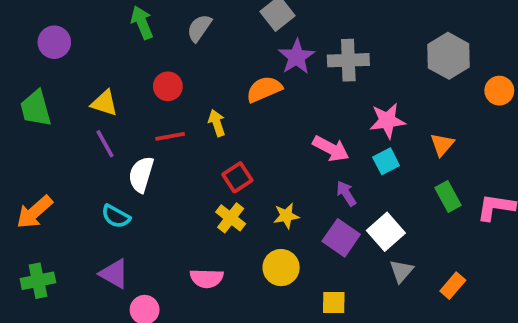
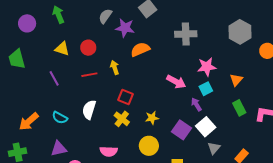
green arrow: (142, 23) -> (58, 15), moved
purple star: (297, 57) -> (125, 28), moved, turned -30
yellow triangle: (104, 103) -> (62, 49), moved
white semicircle: (141, 174) -> (89, 110), moved
red square: (237, 177) -> (126, 97), turned -35
purple arrow: (346, 194) -> (196, 104), moved
orange arrow: (34, 212) -> (29, 122), moved
purple triangle: (114, 274) -> (59, 149), turned -42

